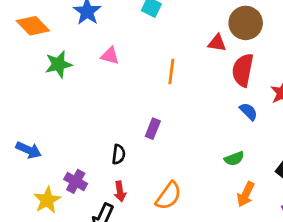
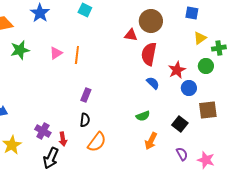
pink triangle: (110, 56) -> (56, 53), moved, turned -48
orange line: (171, 71) -> (77, 55), moved
black semicircle: (119, 154) -> (85, 120), moved
purple cross: (76, 181) -> (43, 131), moved

